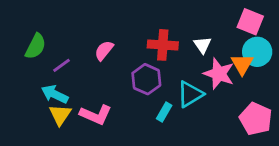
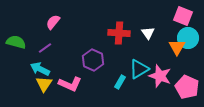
green semicircle: (36, 46) -> (16, 42), moved, turned -102
pink semicircle: (104, 50) -> (53, 22), moved
pink star: (219, 74) -> (160, 76), moved
purple hexagon: (146, 79) -> (93, 60), moved

